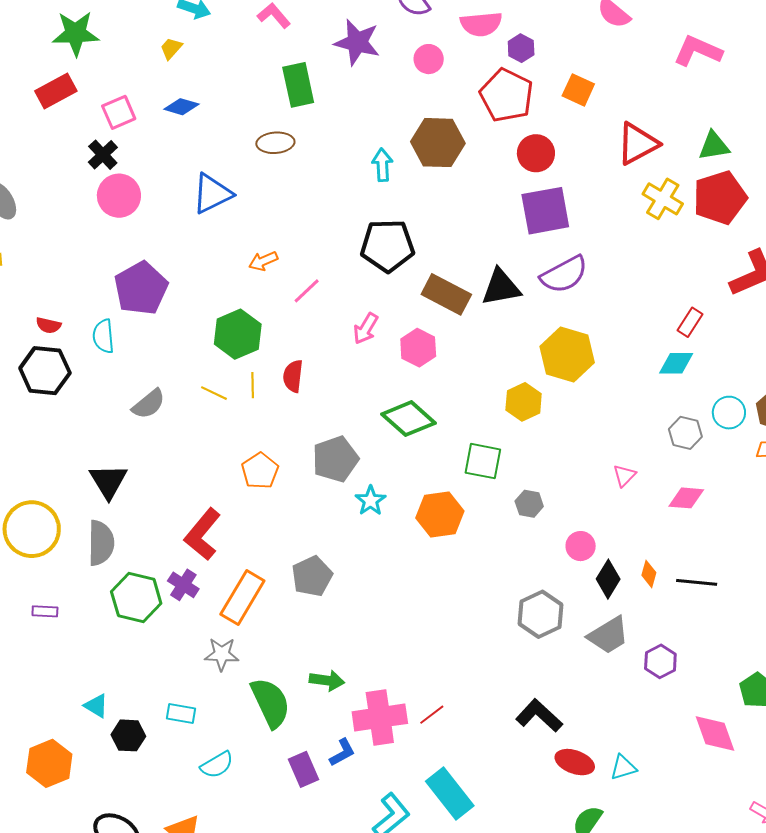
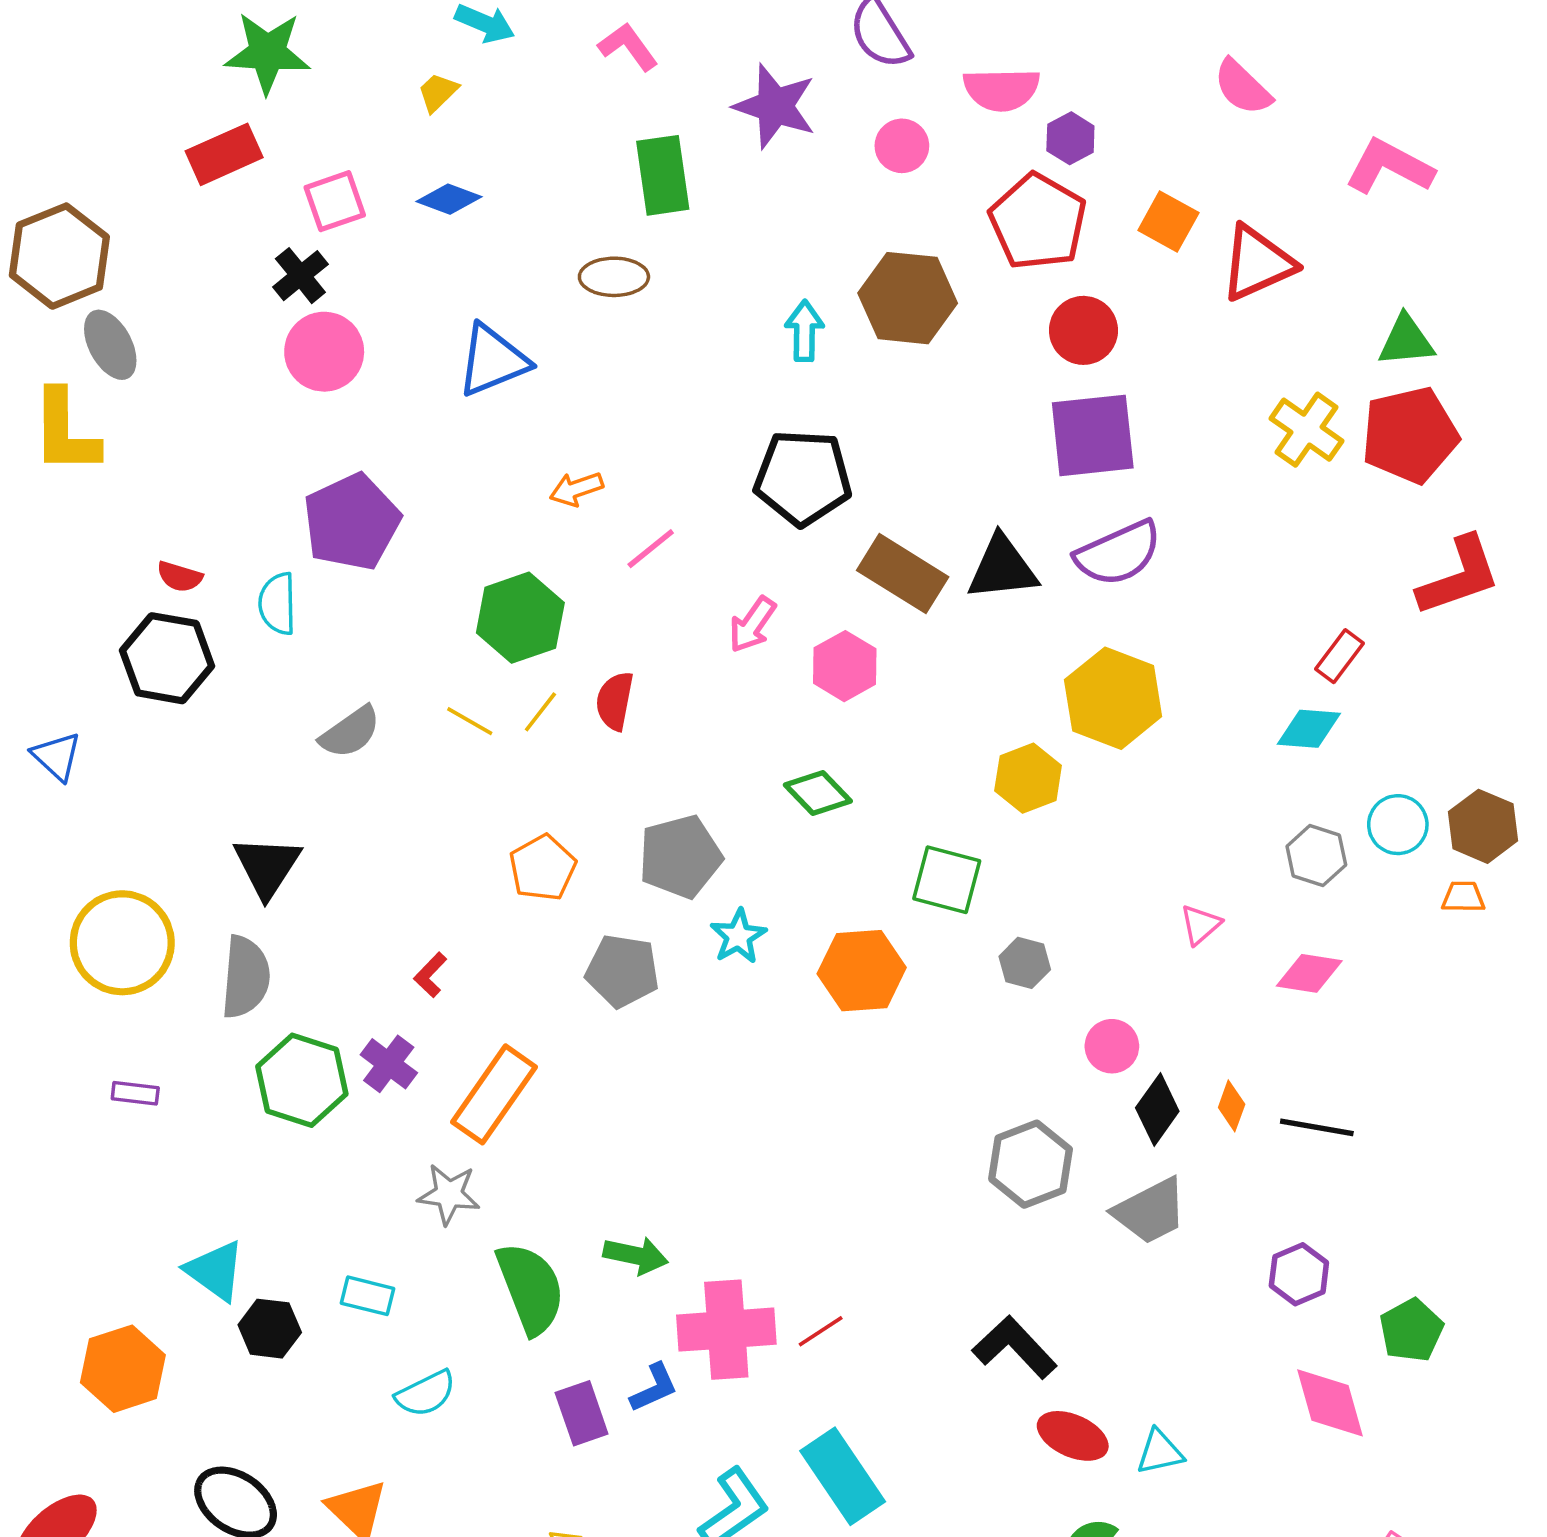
red triangle: (638, 144) -> (1257, 263), moved
yellow line: (253, 385) -> (540, 712), turned 35
green diamond: (408, 419) -> (818, 793), size x0.7
red L-shape: (203, 534) -> (430, 975), size x0.5
gray pentagon: (312, 576) -> (622, 971), moved, turned 30
purple hexagon: (660, 661) -> (1299, 1274), moved
cyan triangle: (96, 706) -> (215, 1271), size x1.4

